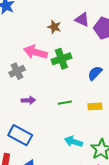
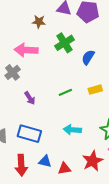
green cross: (61, 59) -> (64, 43), moved
purple arrow: (28, 100) -> (30, 98), turned 72
cyan arrow: (73, 142) -> (72, 130), moved

